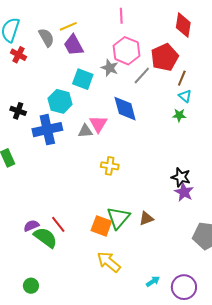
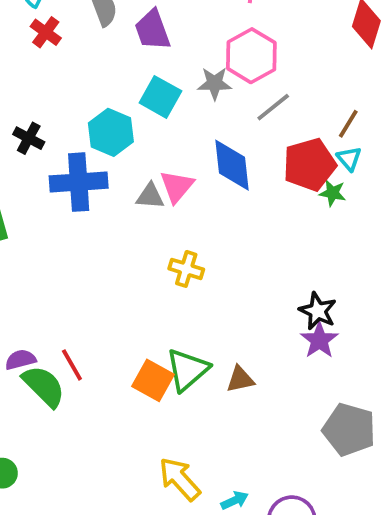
red pentagon: (165, 57) -> (309, 165), moved
gray star: (110, 68) -> (215, 83), turned -30
yellow arrow: (109, 262) -> (180, 479), moved

